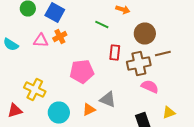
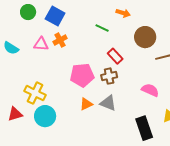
red rectangle: (115, 52) -> (115, 56), turned -49
brown cross: (139, 64) -> (109, 76), moved, size x0.7
orange triangle: (89, 110) -> (86, 104), moved
cyan circle: (59, 112) -> (45, 116), moved

